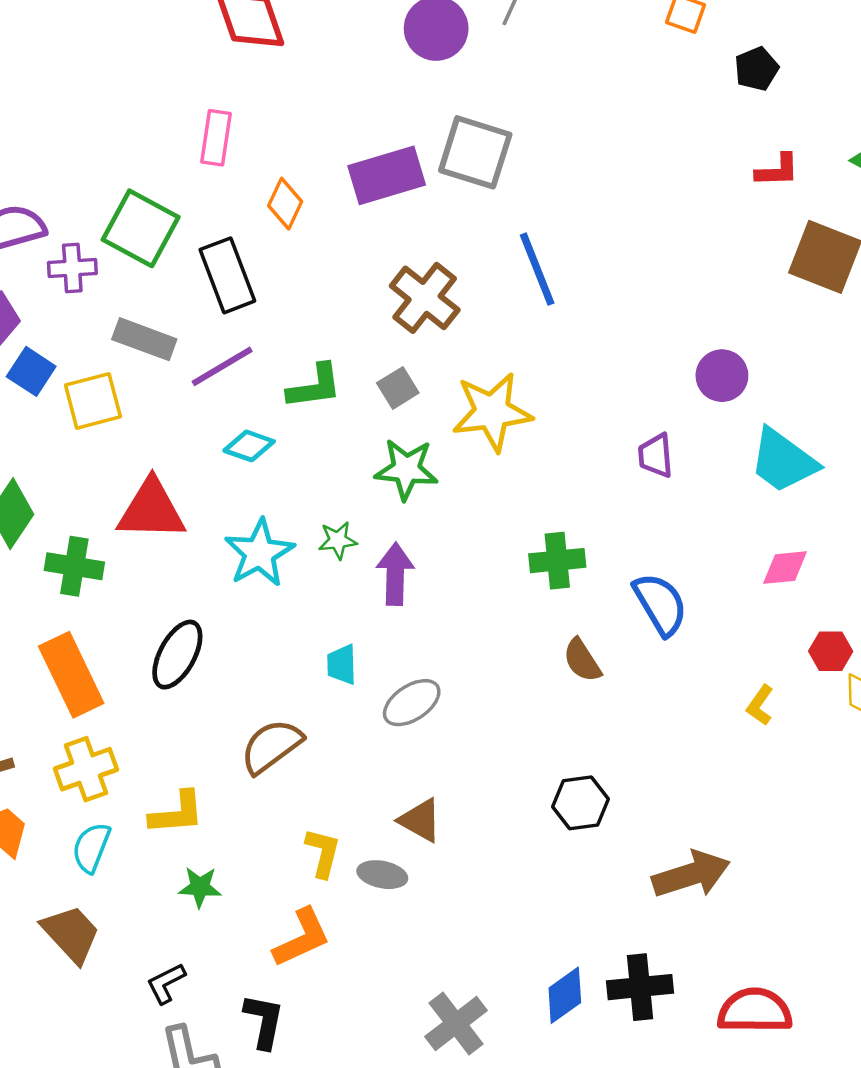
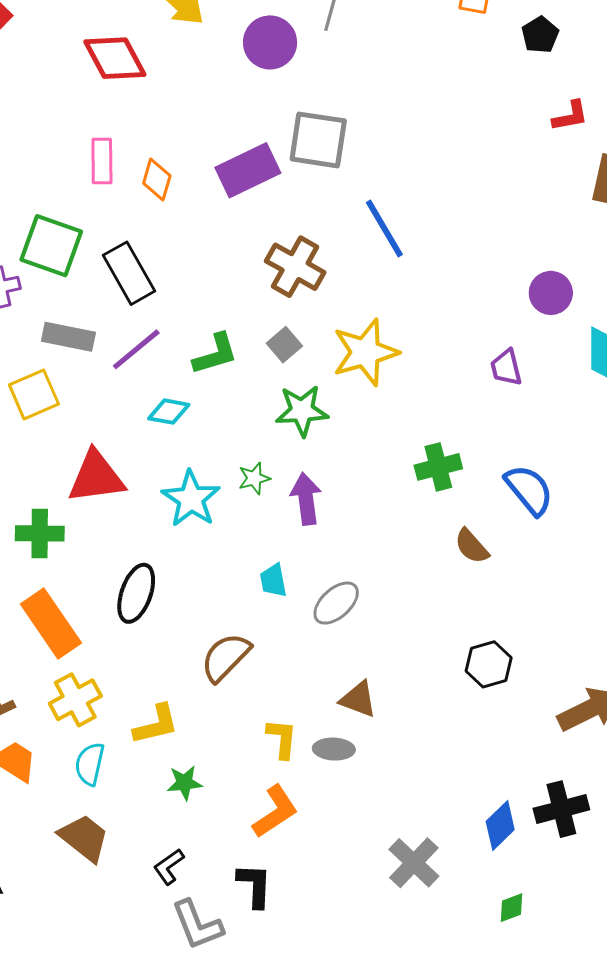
orange diamond: (285, 204) -> (157, 179), moved

